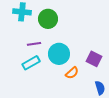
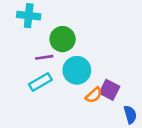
green circle: (48, 19) -> (63, 39), moved
purple square: (94, 59) -> (109, 90), moved

